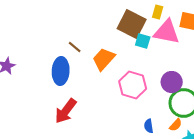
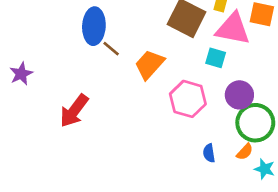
cyan square: (143, 41) -> (216, 58), moved
blue ellipse: (61, 71) -> (94, 26), moved
red arrow: (66, 111) -> (74, 111), moved

